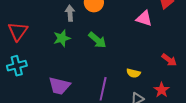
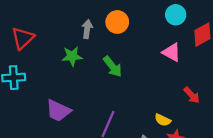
red arrow: (169, 60) -> (192, 95), moved
yellow semicircle: (133, 73) -> (163, 120), moved

